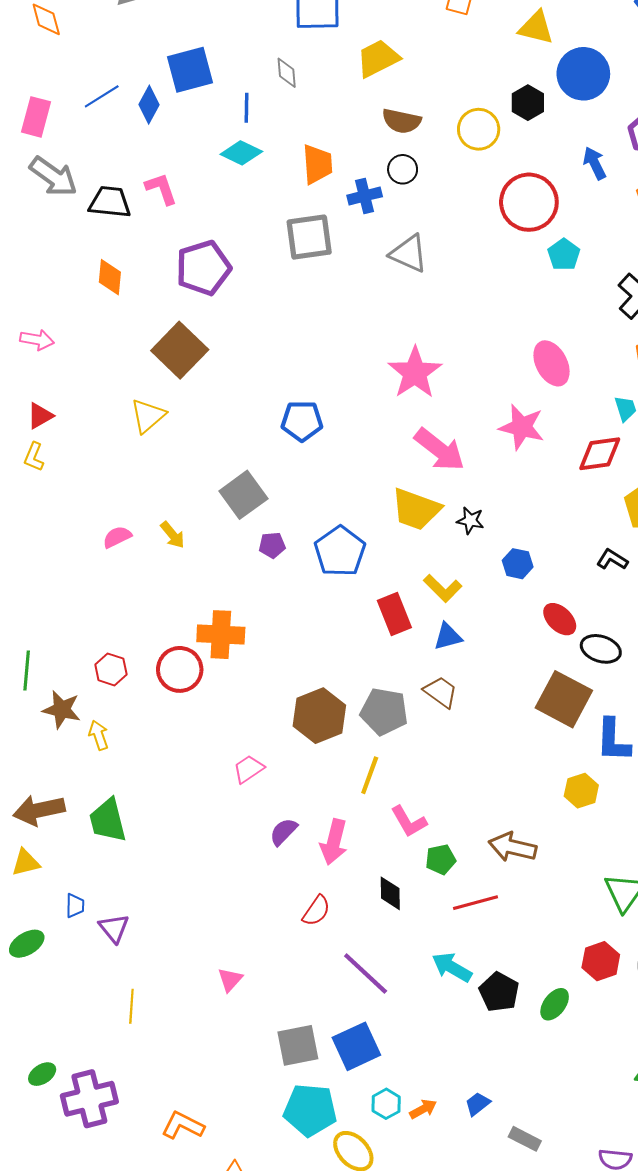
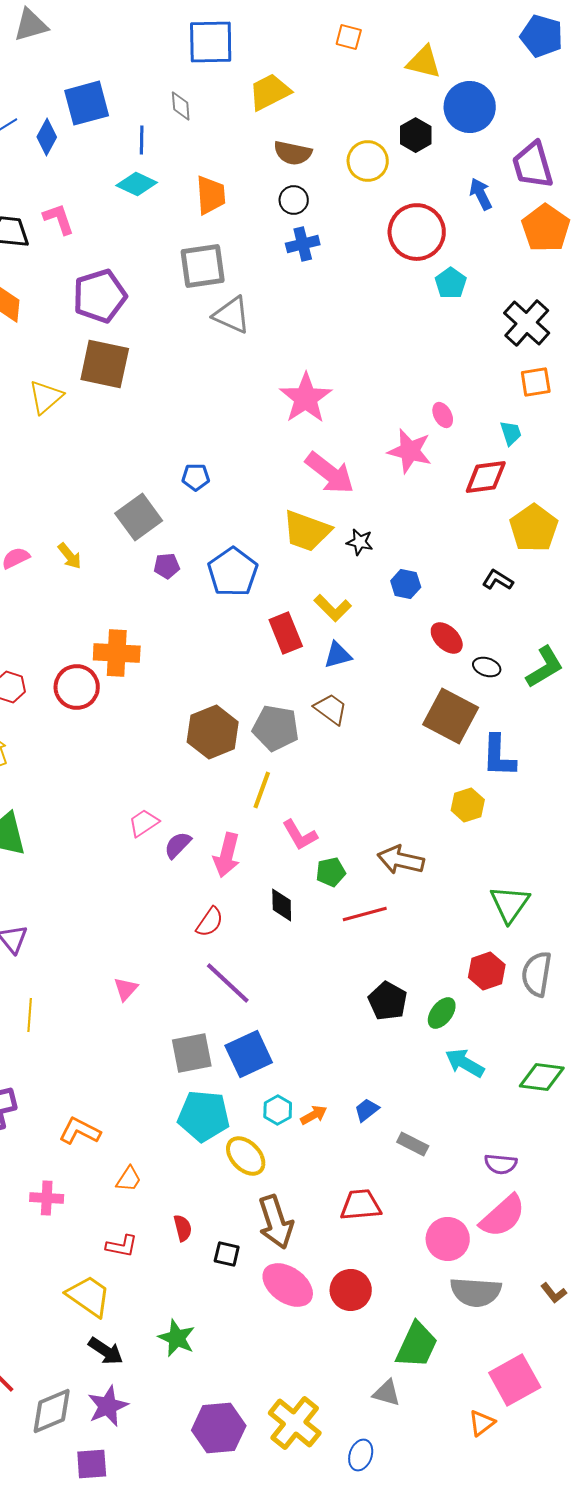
blue cross: (365, 196) -> (303, 244), moved
gray triangle: (409, 254) -> (232, 315), moved
brown square: (180, 350) -> (105, 364), moved, turned -32
pink ellipse: (552, 363) -> (443, 415), moved, size x0.6
yellow triangle: (148, 416) -> (46, 397), moved
blue pentagon: (302, 421) -> (196, 477), moved, size x0.7
black ellipse: (601, 649) -> (487, 667), size x0.7
pink trapezoid: (249, 769) -> (144, 823), moved
cyan arrow: (452, 967) -> (465, 1063), moved
purple line: (366, 973) -> (228, 983), moved

